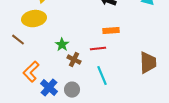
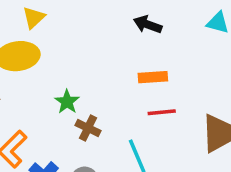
red line: (98, 49) -> (162, 112), moved

